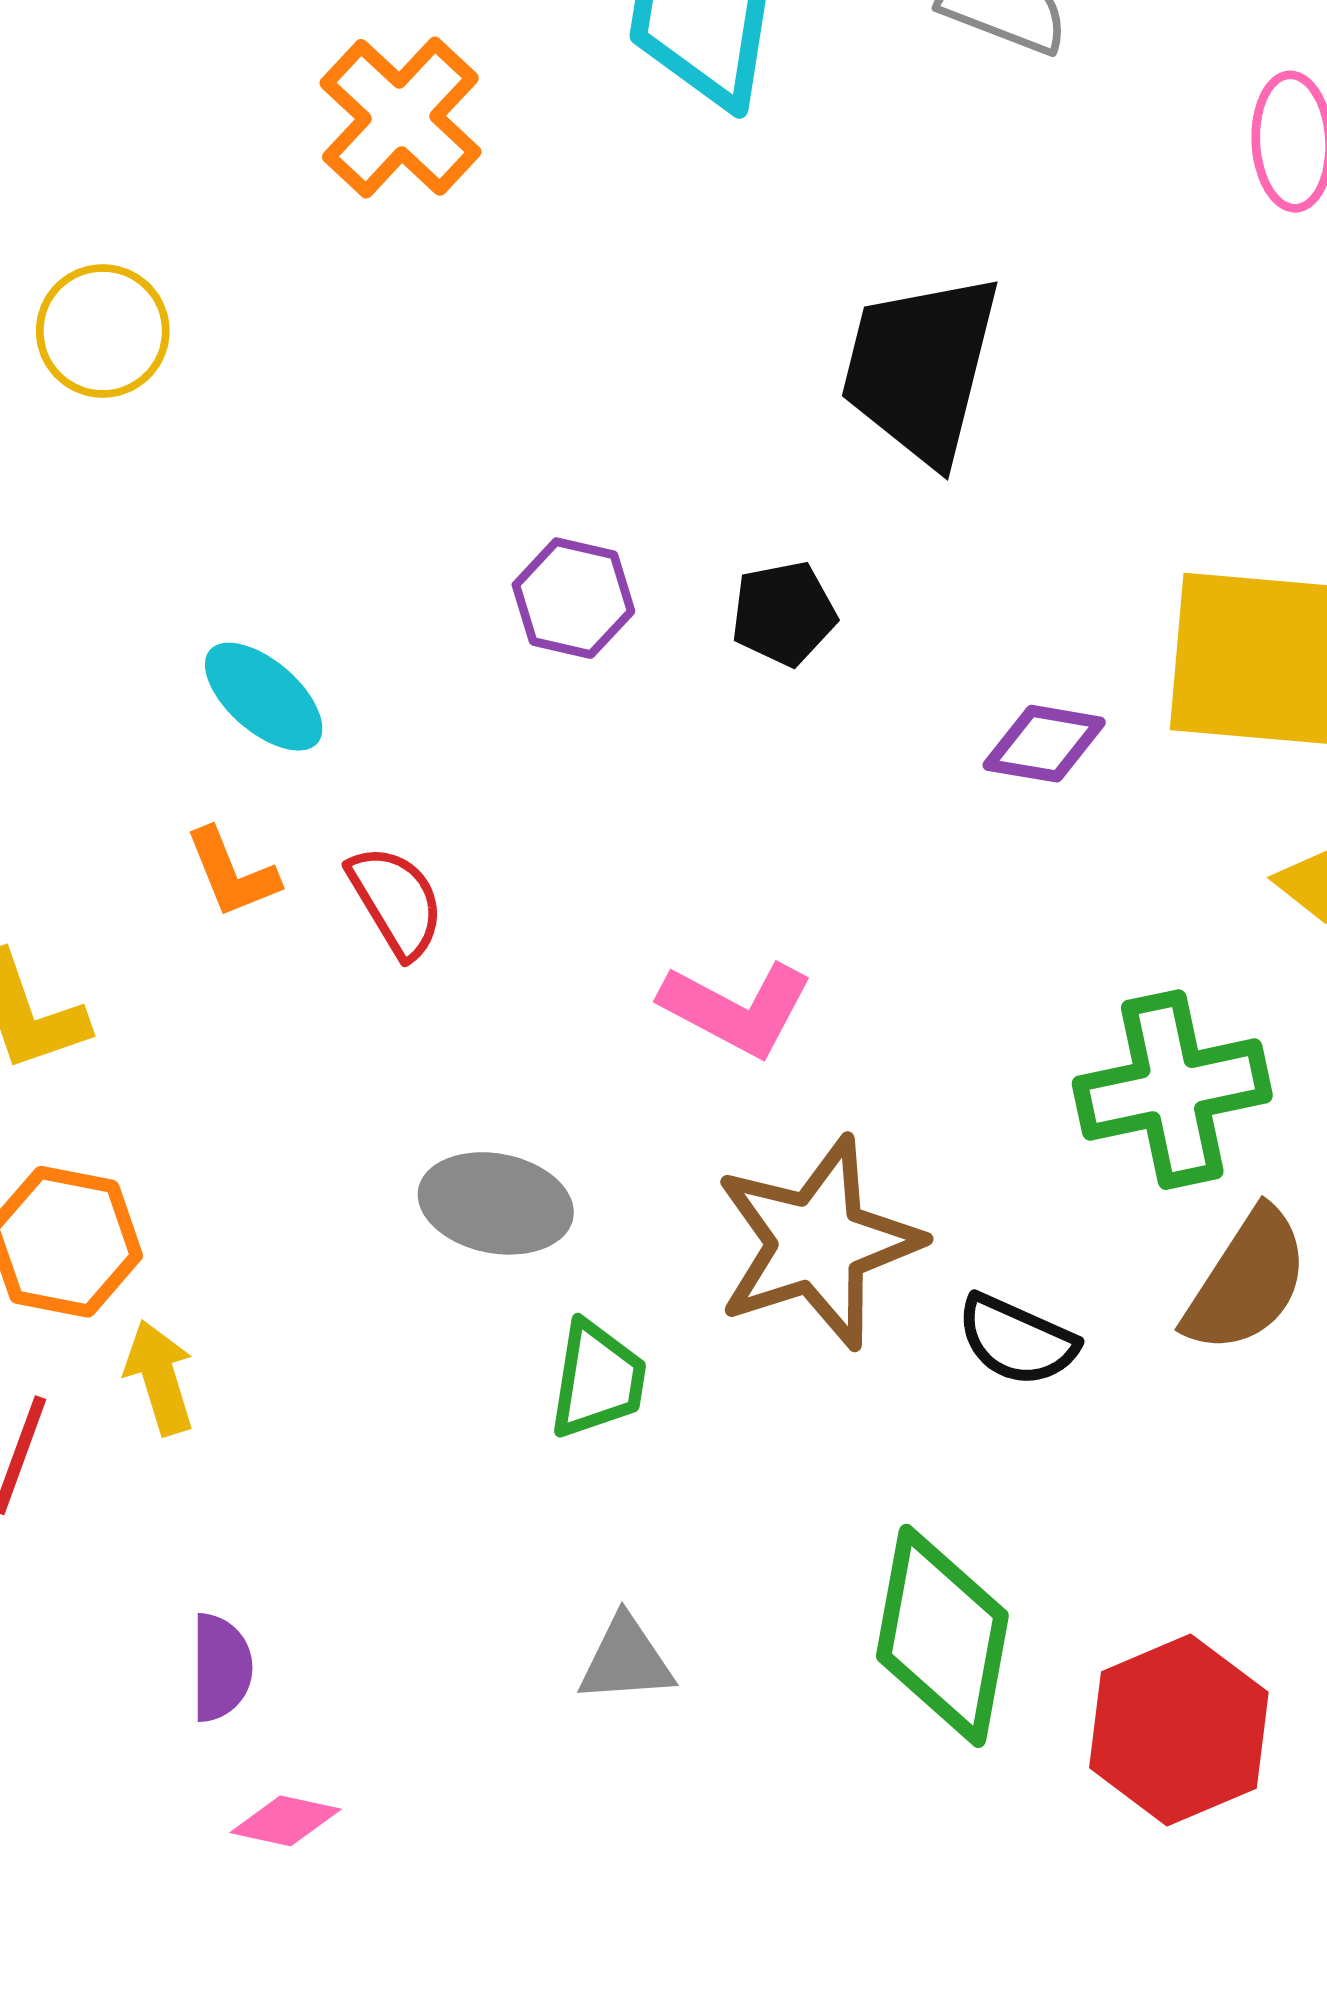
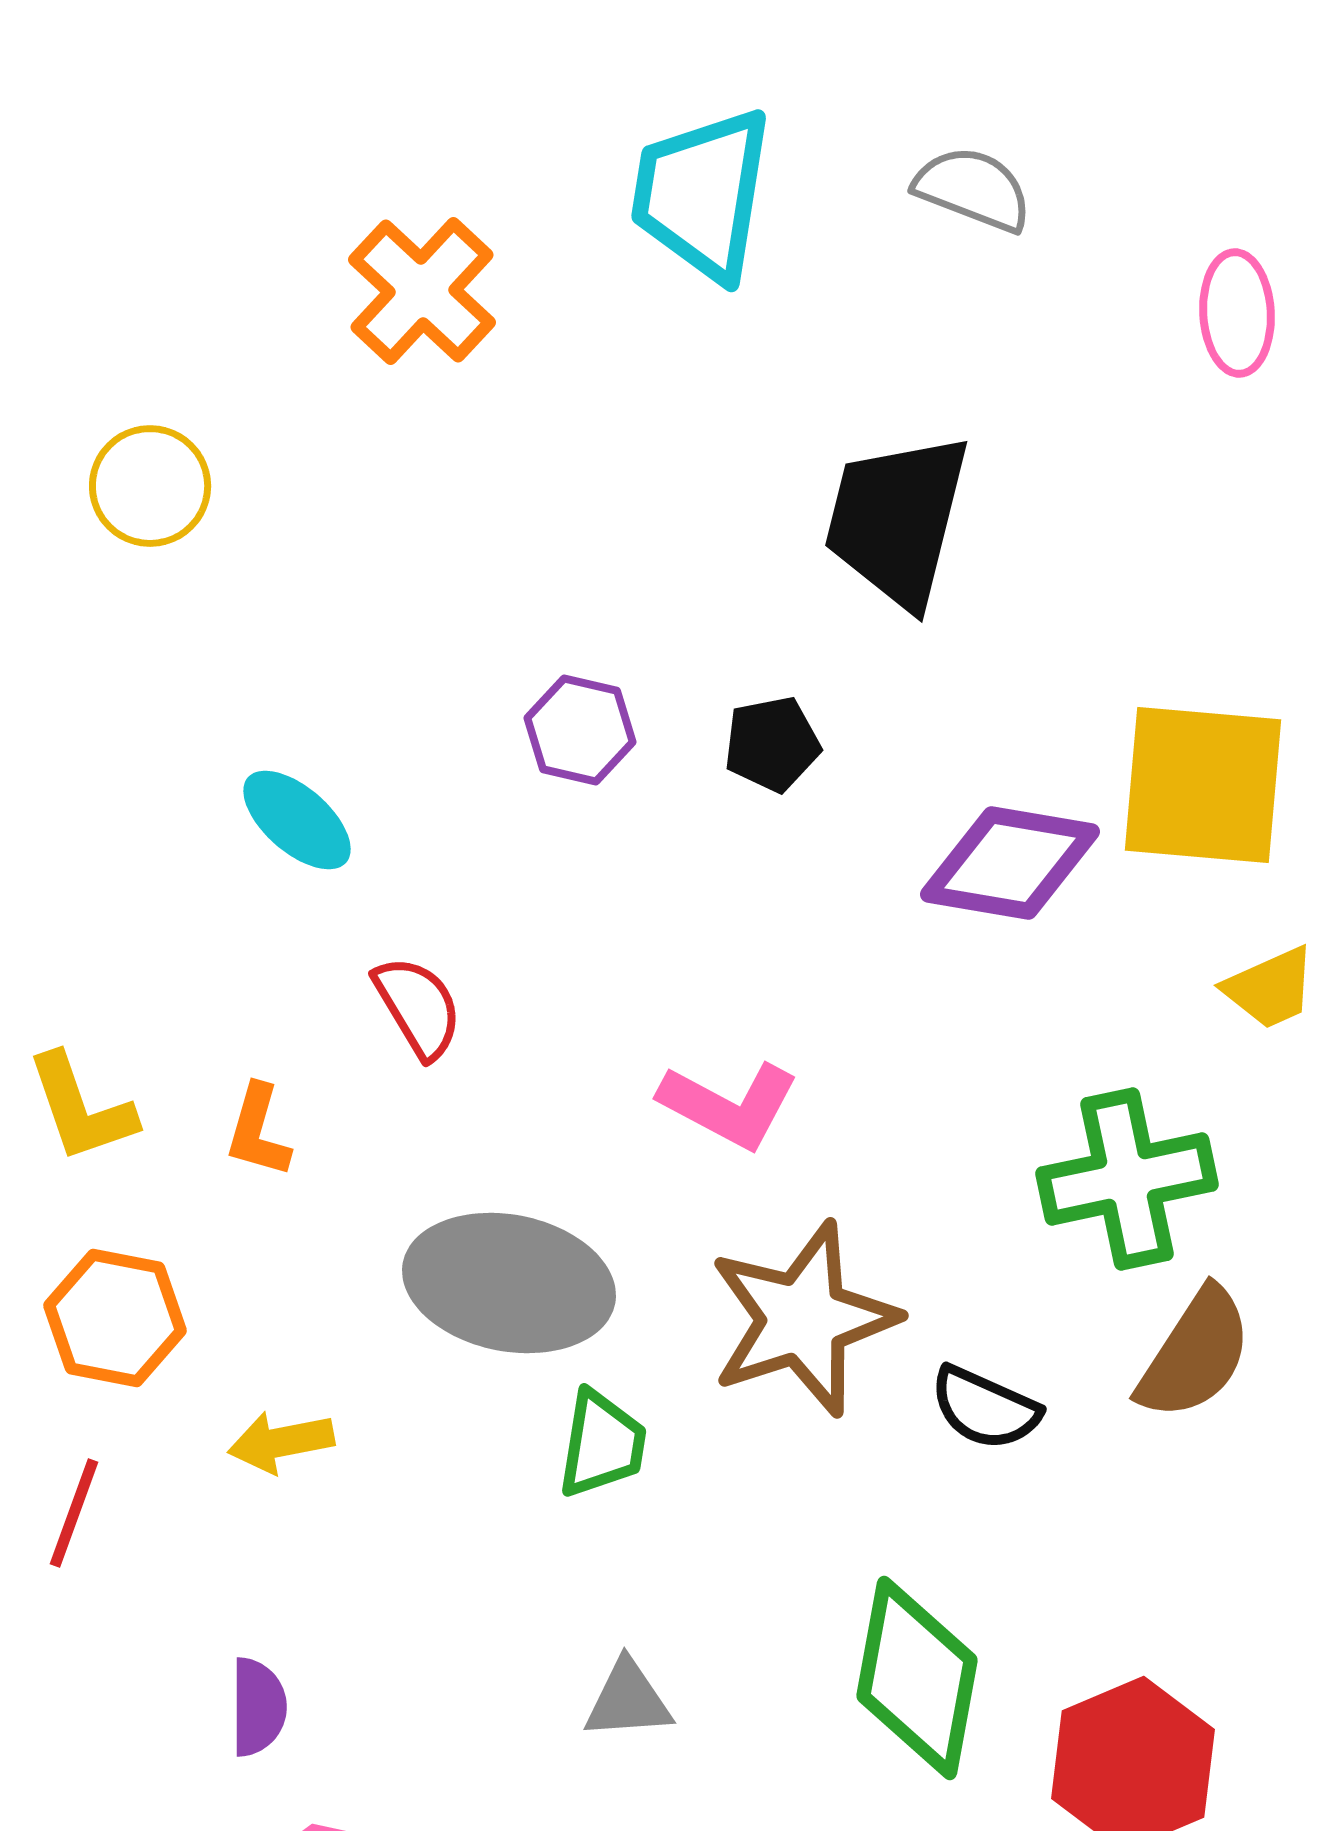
purple diamond: (1044, 744) -> (1010, 863), size x1.6
orange L-shape: (232, 873) -> (258, 1131), moved, turned 38
gray ellipse: (496, 1203) -> (509, 1283), size x1.5
yellow arrow: (160, 1377) -> (281, 1442), moved, turned -84

